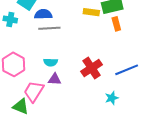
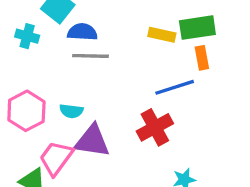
cyan semicircle: (51, 62) -> (71, 111), moved
blue line: (127, 70) -> (175, 87), moved
purple triangle: (55, 79) -> (92, 141), size x1.6

